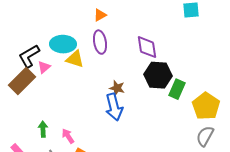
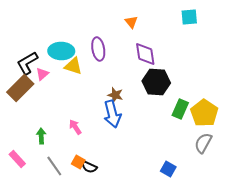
orange triangle: (100, 15) -> (131, 22), moved, turned -40
green rectangle: (177, 89) -> (180, 109), moved
pink arrow: (68, 136) -> (75, 127), moved

